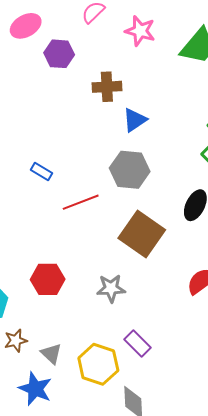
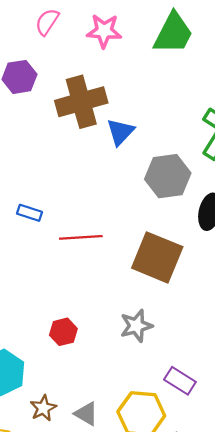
brown cross: (107, 87) -> (81, 102), size x1.5
gray hexagon: (130, 170) -> (168, 176), moved
red line: (81, 202) -> (81, 237), turned 30
red hexagon: (48, 279) -> (63, 332), size x0.7

